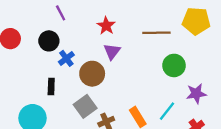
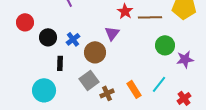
red star: (106, 26) -> (125, 11), moved
black circle: (49, 41) -> (48, 37), moved
purple star: (196, 94) -> (185, 59), moved

